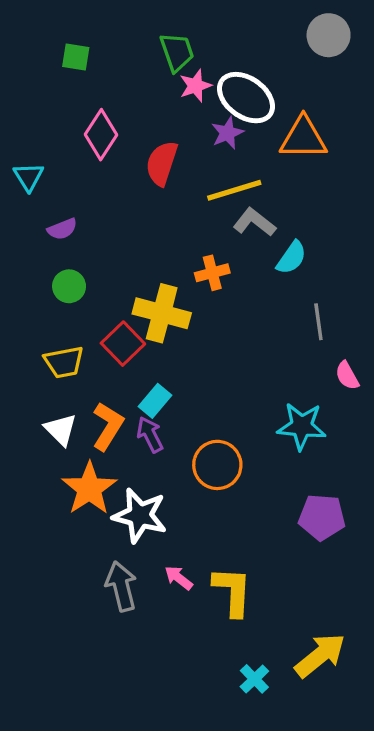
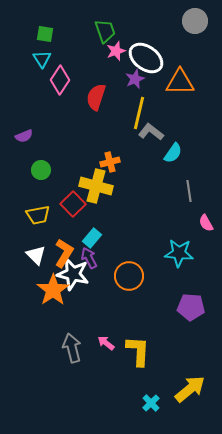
cyan triangle: (29, 177) -> (42, 59), moved
yellow line: (234, 190) -> (139, 113), turned -60
purple semicircle: (62, 229) -> (24, 136), moved
orange cross: (212, 273) -> (110, 162), moved
white star: (140, 515) -> (73, 274), moved

